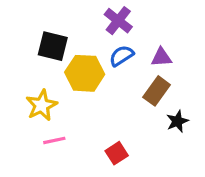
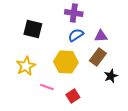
purple cross: (118, 21) -> (74, 13), turned -30
yellow hexagon: (85, 73) -> (66, 62), moved
pink line: (54, 140) -> (47, 87), moved, turned 32

